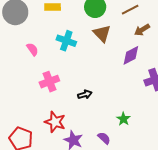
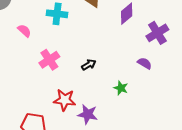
green star: (123, 119) -> (121, 88), moved
purple semicircle: (104, 138) -> (145, 63), moved

